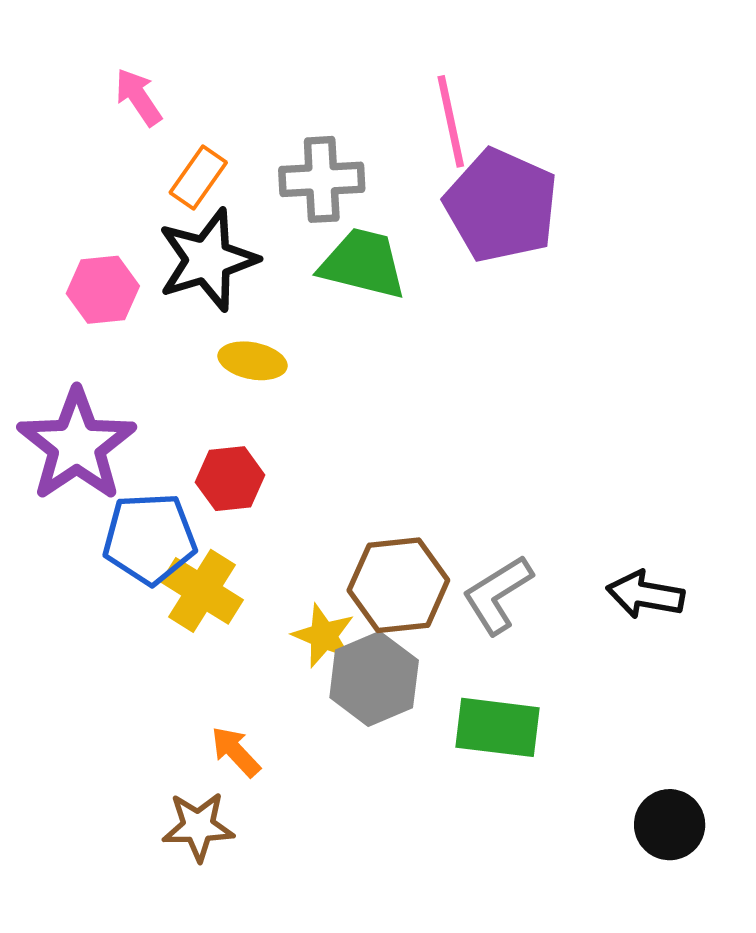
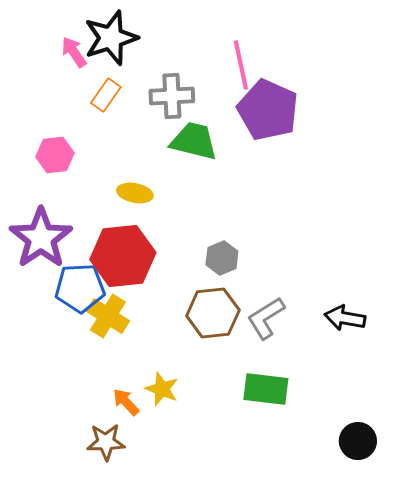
black star: (208, 260) -> (111, 38), moved
red hexagon: (230, 479) -> (123, 256), size x1.8
yellow star: (324, 636) -> (162, 389), moved
gray hexagon: (374, 679) -> (222, 258), moved, size x0.7

